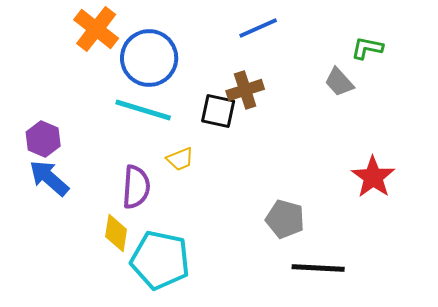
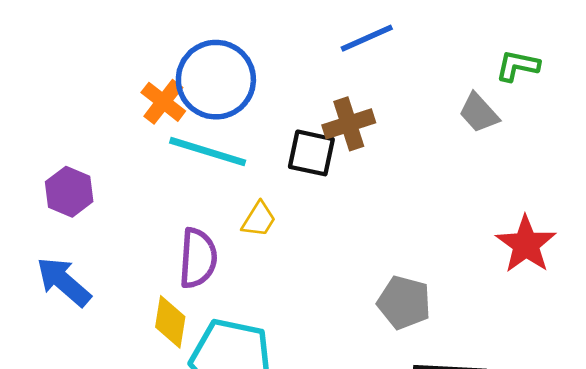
orange cross: (96, 29) -> (163, 102), moved, size x0.7
yellow trapezoid: (180, 159) -> (259, 219), turned -36
blue arrow: (49, 178) -> (64, 282), moved

